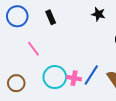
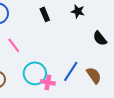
black rectangle: (51, 17) -> (45, 14), moved
pink cross: (74, 78) -> (48, 82), moved

